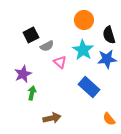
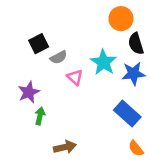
orange circle: (84, 20) -> (121, 19), moved
blue rectangle: (89, 87) -> (127, 113), moved

